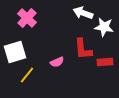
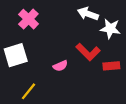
red L-shape: (83, 49) -> (88, 52), turned -40
yellow line: (27, 75) -> (28, 91), moved

